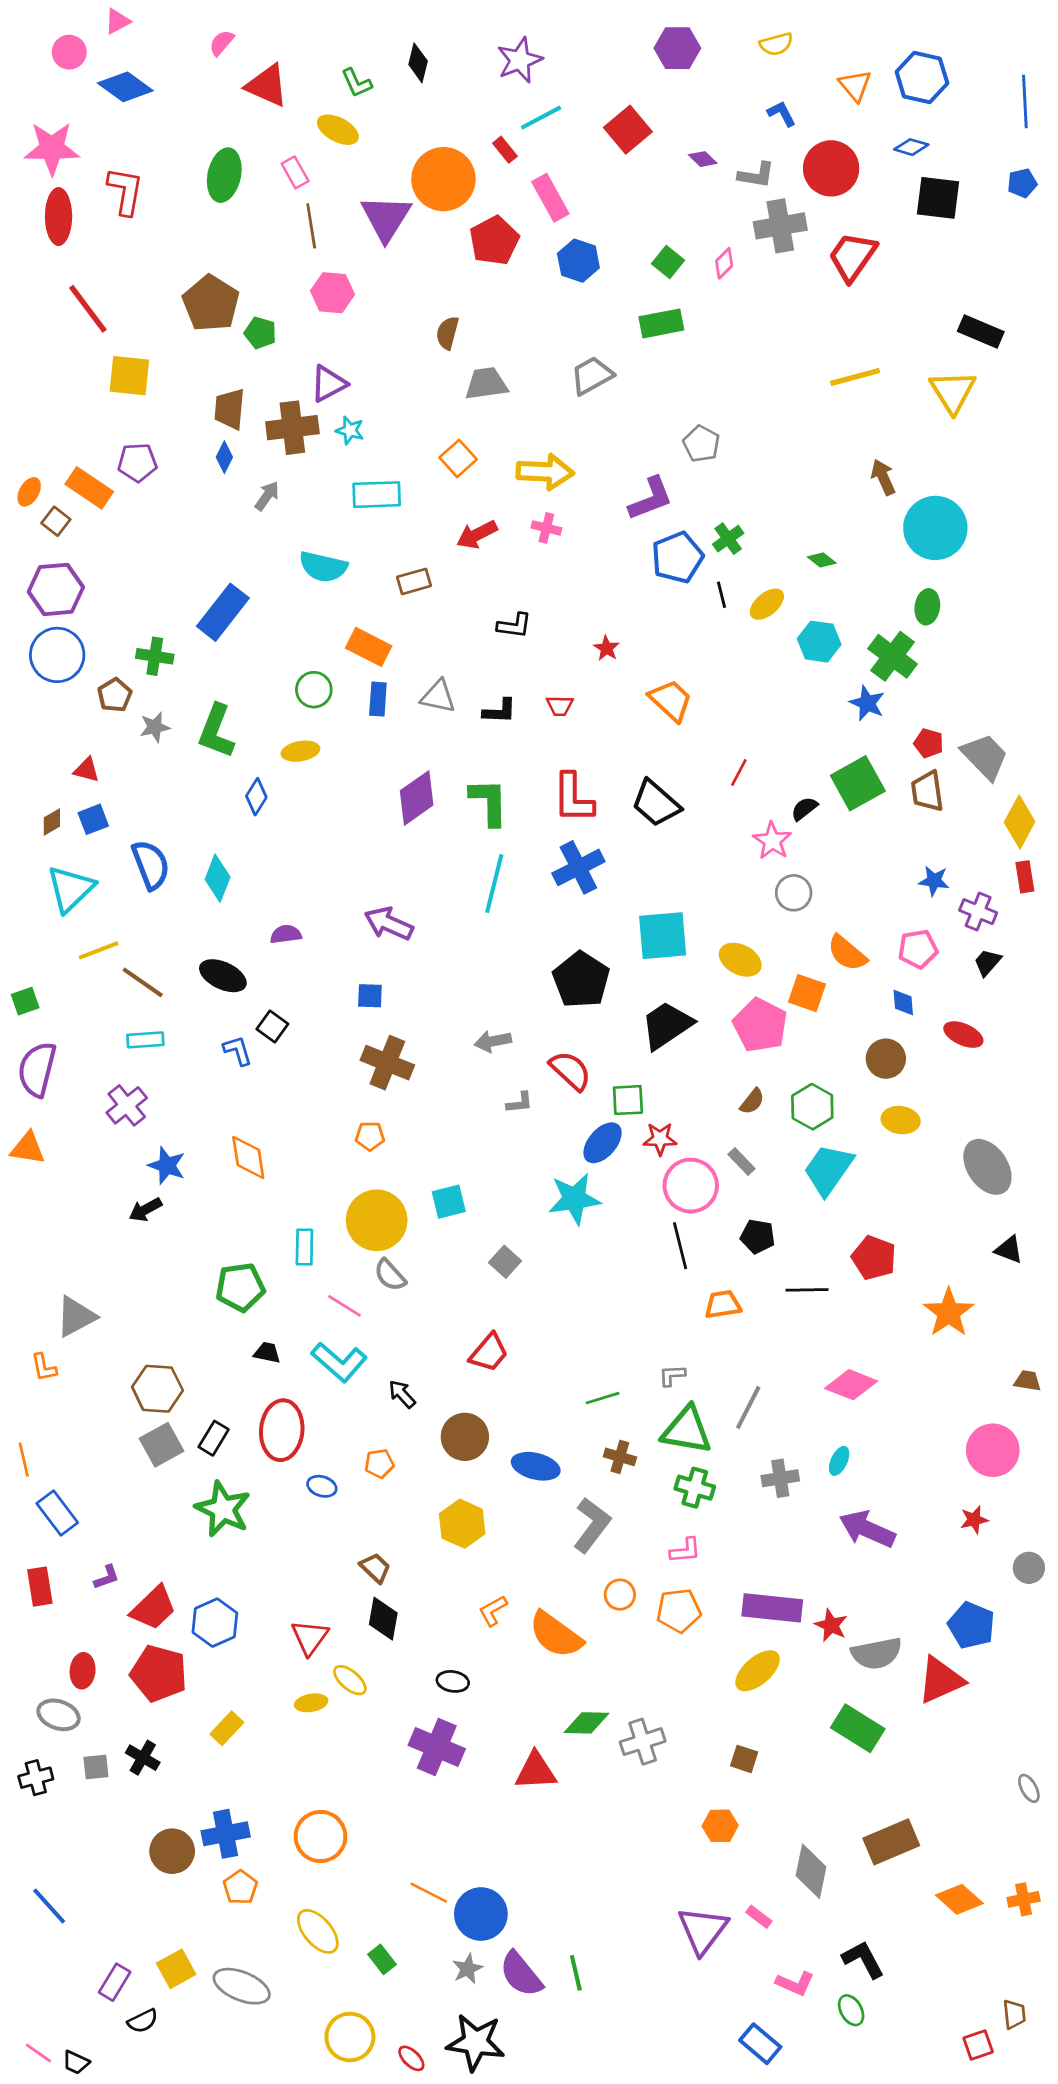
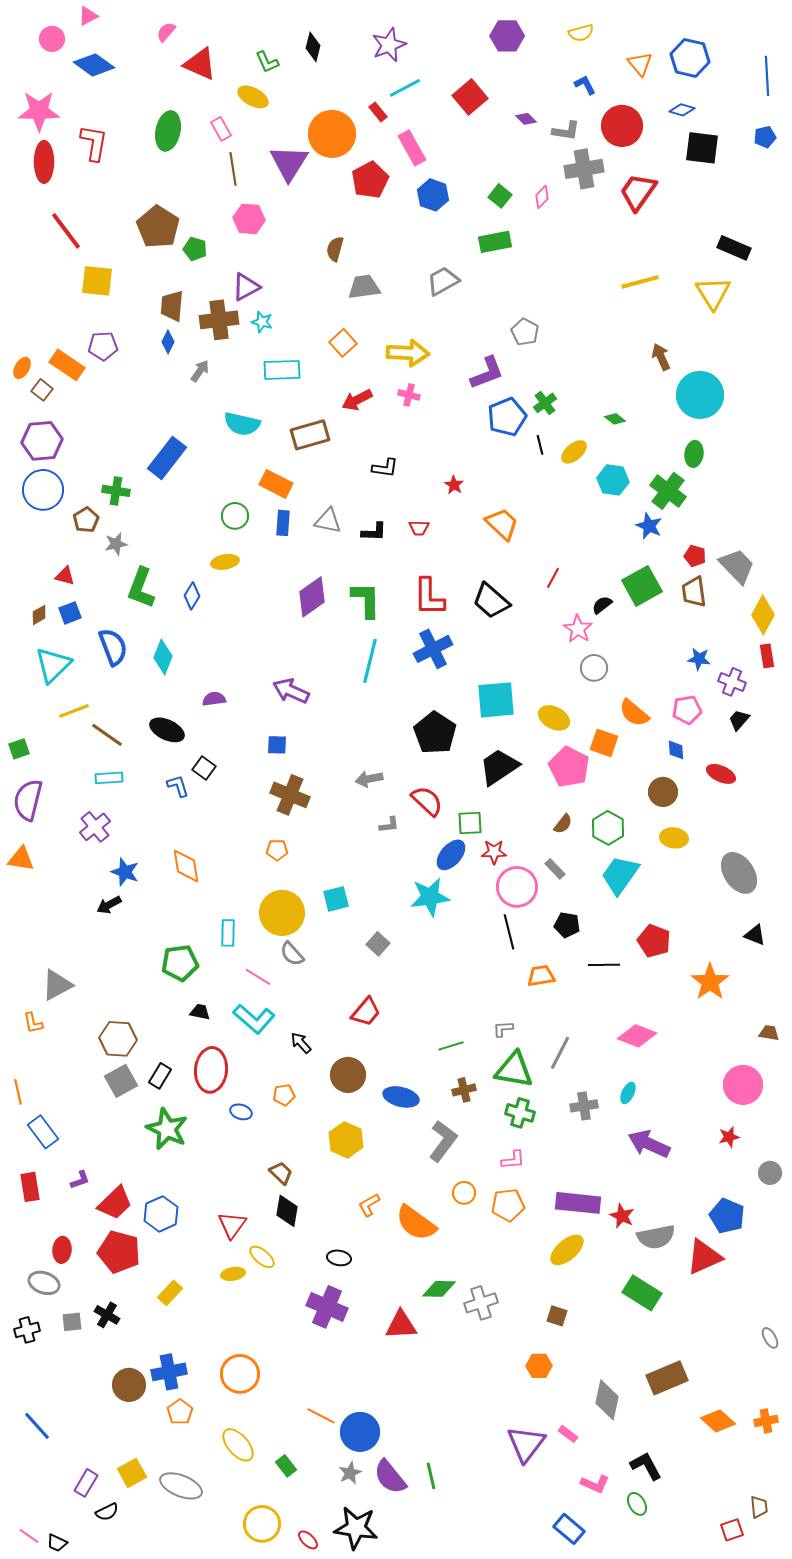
brown rectangle: (414, 581) -> (310, 435), size x1.5
green L-shape: (216, 731) -> (141, 588), moved
brown cross: (620, 1457) -> (464, 1090), turned -30

